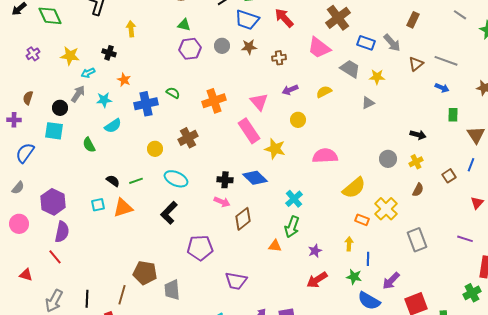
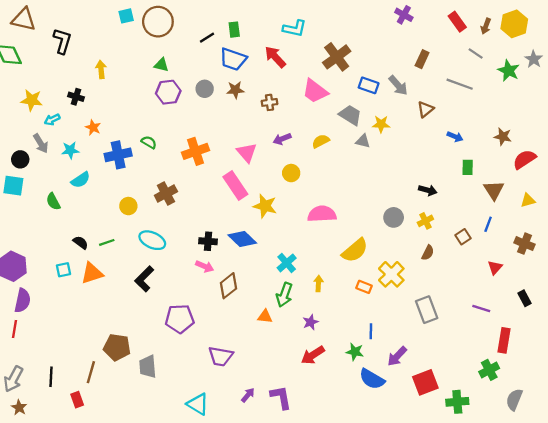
gray line: (446, 61) -> (460, 84), moved
gray arrow: (78, 94) -> (41, 143), turned 114
gray triangle: (368, 103) -> (363, 141), moved, turned 40
yellow arrow: (349, 244) -> (318, 283), moved
red line: (55, 257) -> (15, 329), turned 49

